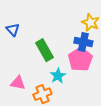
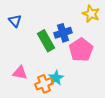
blue cross: (83, 42) -> (63, 33), moved, turned -30
cyan star: (58, 76) -> (56, 78), moved

